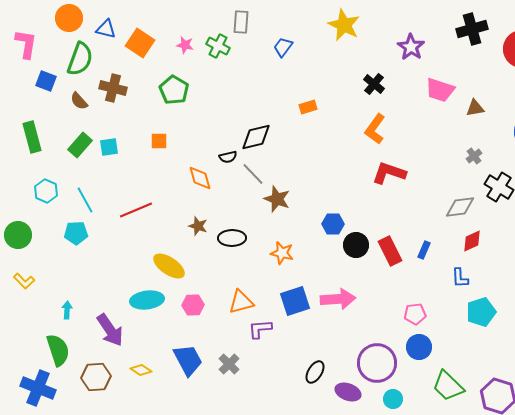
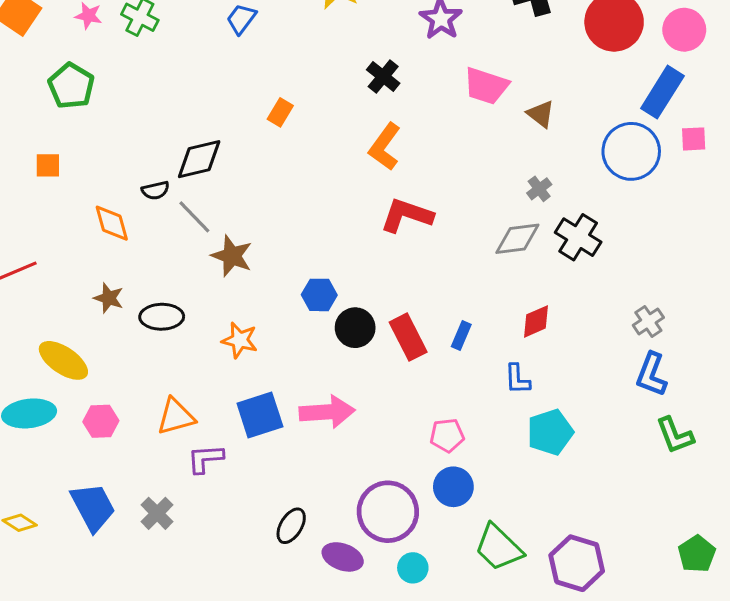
orange rectangle: (308, 107) -> (280, 112), turned -42
brown triangle: (475, 108) -> (541, 114), turned 48
gray diamond: (460, 207) -> (517, 239), moved

